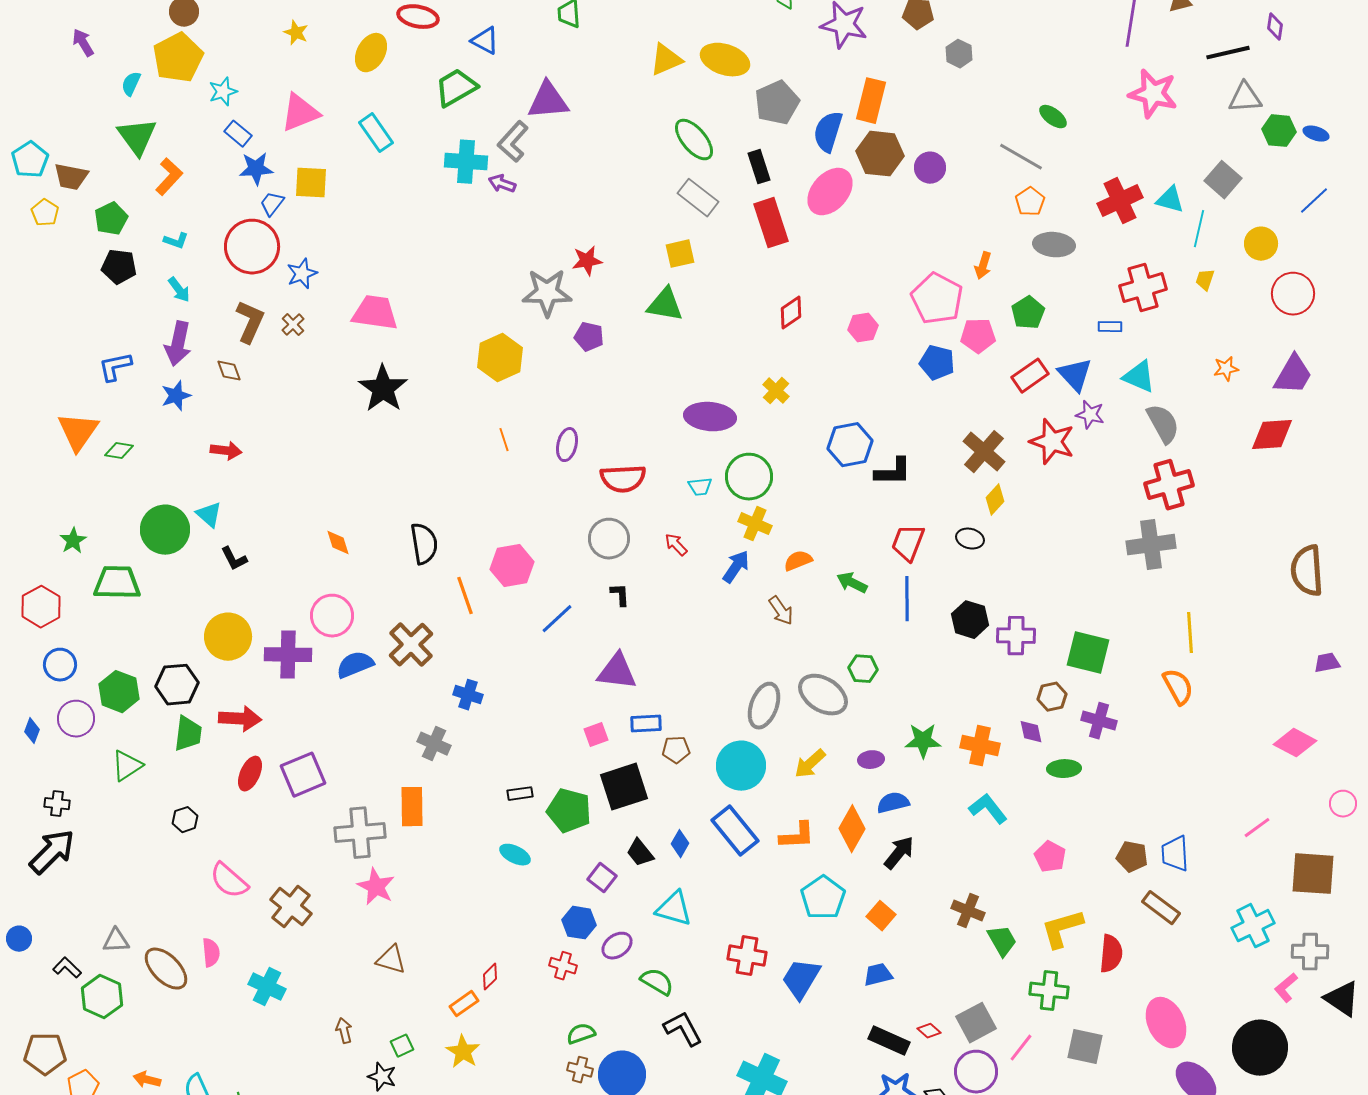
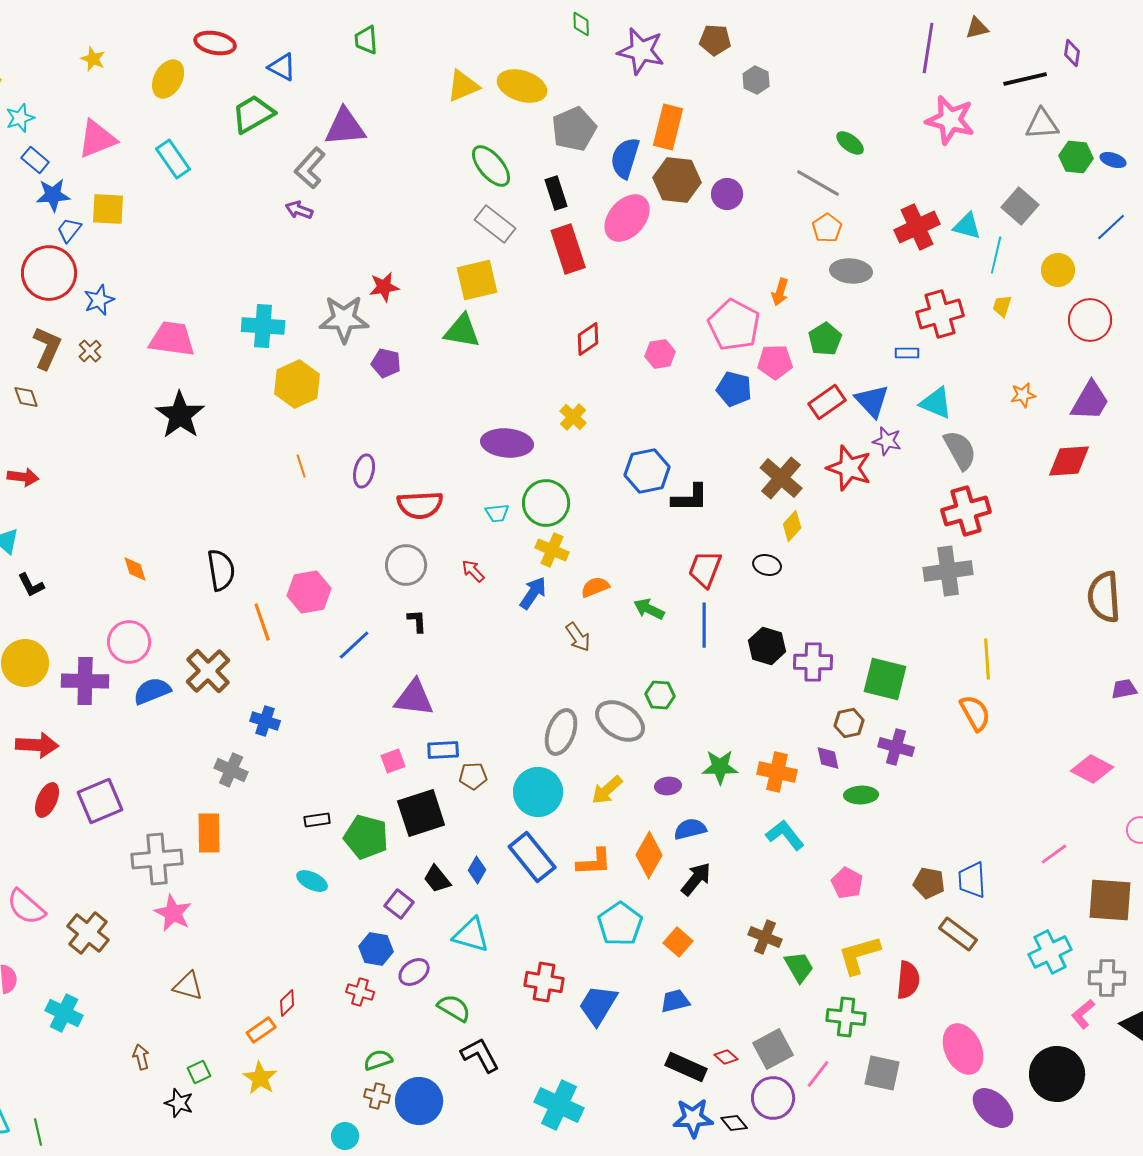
cyan cross: (466, 162) -> (263, 326), moved
yellow square: (680, 254) -> (477, 280), size x1.4

